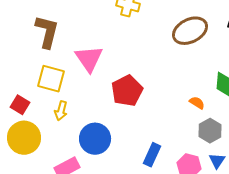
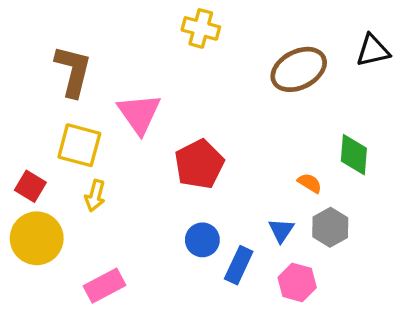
blue circle: (95, 139) -> (202, 240), moved, size x0.7
blue triangle: (217, 161) -> (281, 230), moved

